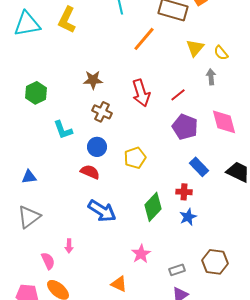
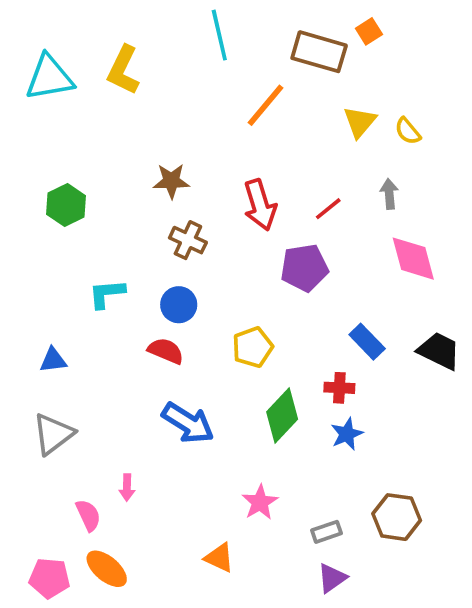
gray arrow: (211, 77) -> (389, 194), moved
purple pentagon: (185, 127) -> (304, 268), moved, turned -30
cyan L-shape: (63, 130) -> (107, 294), moved, turned 105
yellow pentagon: (135, 158) -> (253, 347), moved

